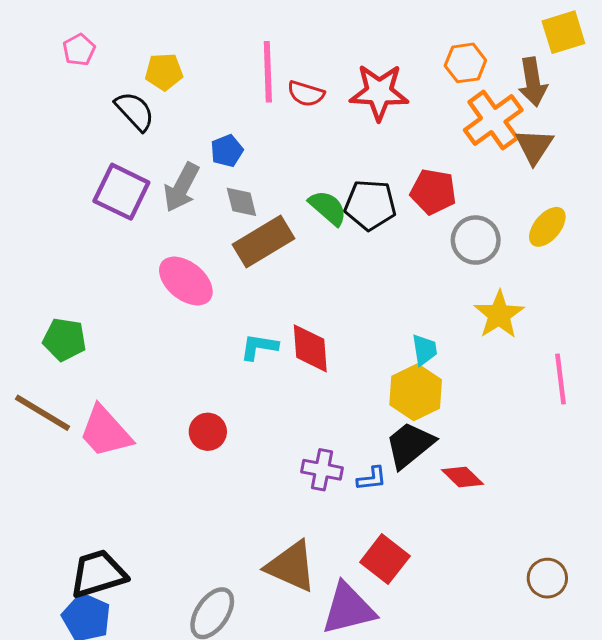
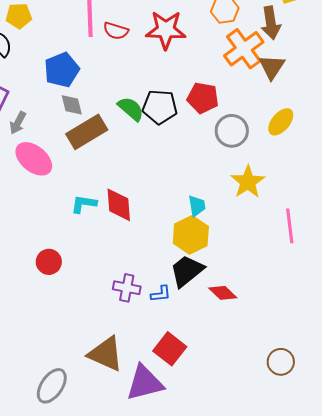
blue pentagon: (227, 151) -> (62, 70), size x1.6
gray arrow: (181, 187) -> (18, 123), moved, size x0.7

